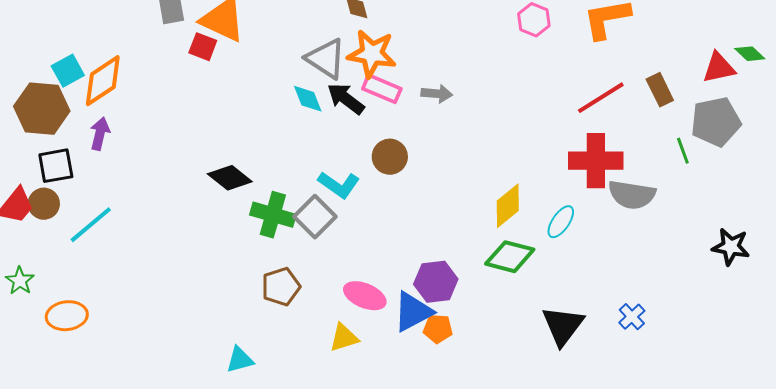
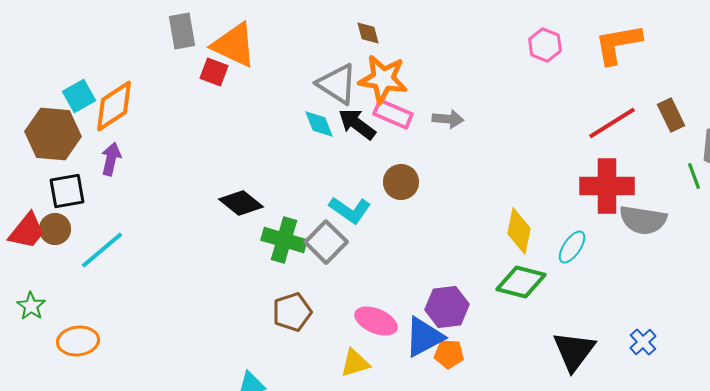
yellow diamond: (508, 206) -> (519, 231), turned -39

